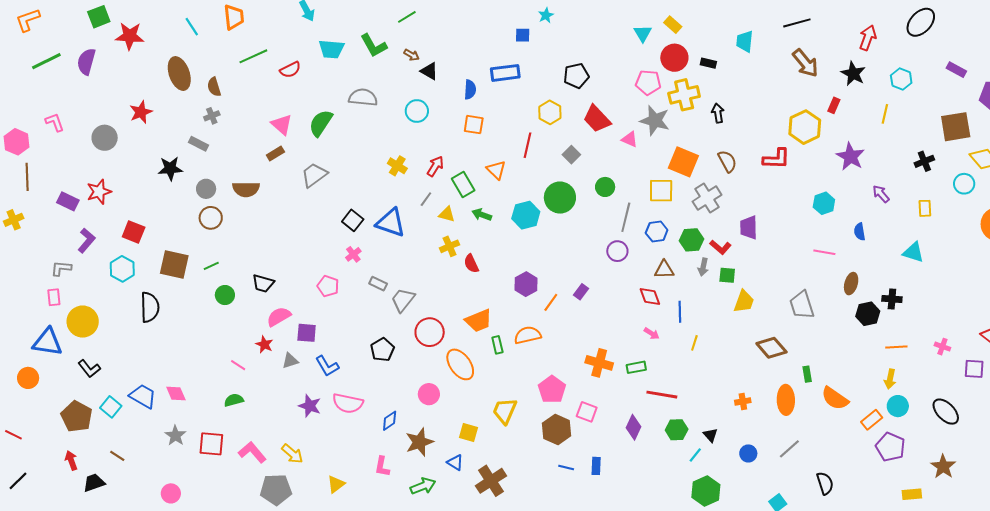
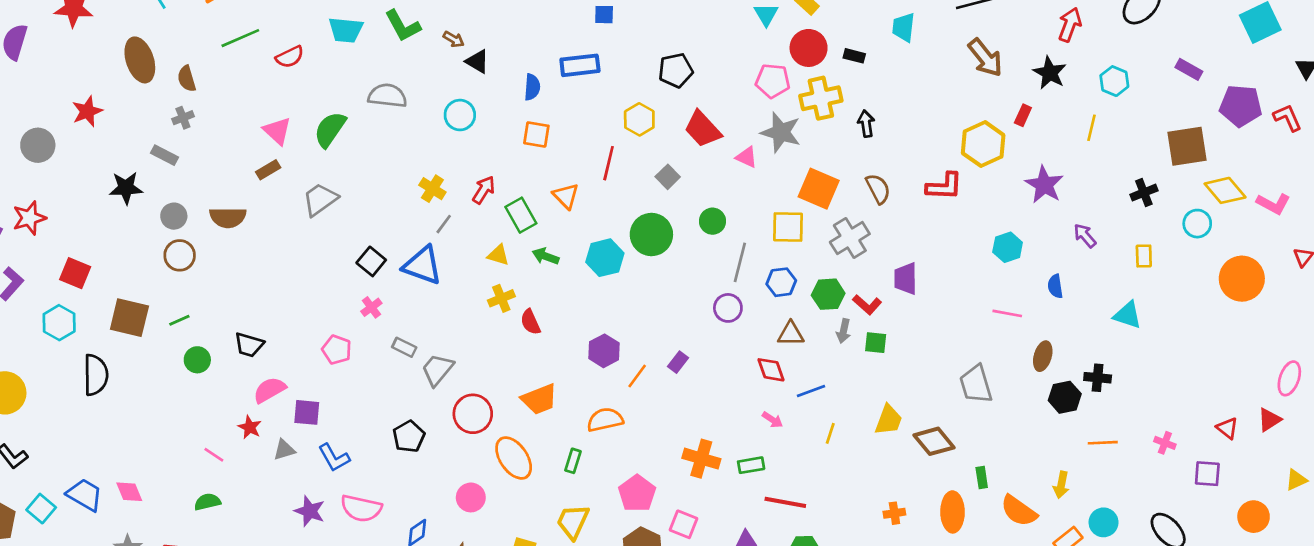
gray line: (426, 199) -> (444, 224), moved
yellow trapezoid: (744, 301) -> (889, 420), moved
blue line: (680, 312) -> (811, 391), turned 70
green rectangle: (497, 345) -> (573, 461), moved, turned 30
yellow arrow: (890, 379) -> (1061, 485), moved

